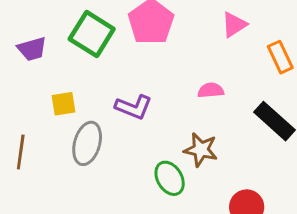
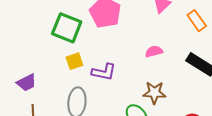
purple trapezoid: (32, 49) -> (26, 83), moved
yellow square: (63, 104) -> (74, 61), moved

